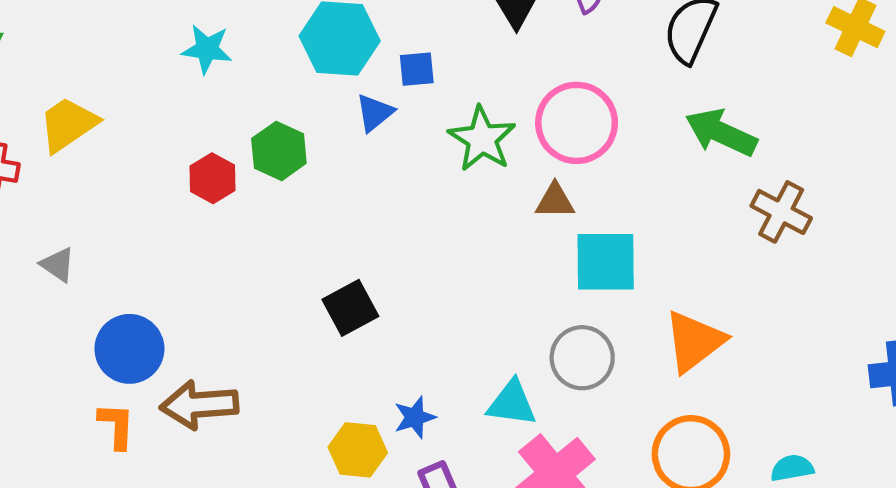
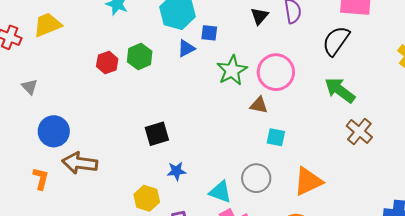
cyan square: (606, 262) -> (276, 137), size x0.6
blue star: (415, 417) -> (176, 171), moved
orange L-shape: (116, 426) -> (41, 179), moved

